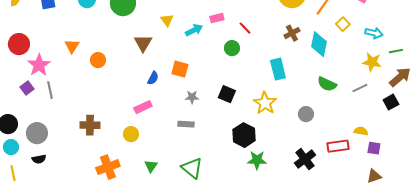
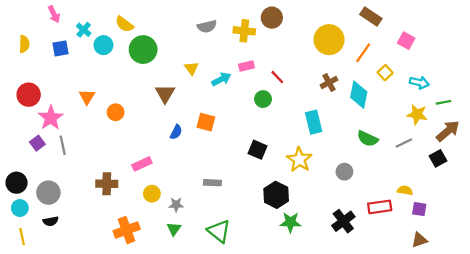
gray star: (192, 97) -> (176, 205), moved
pink rectangle: (143, 107) -> (142, 164), moved

